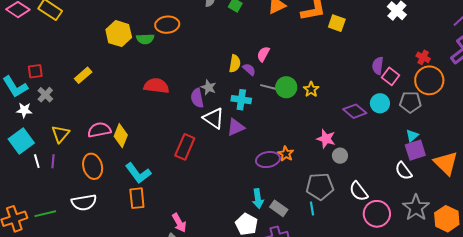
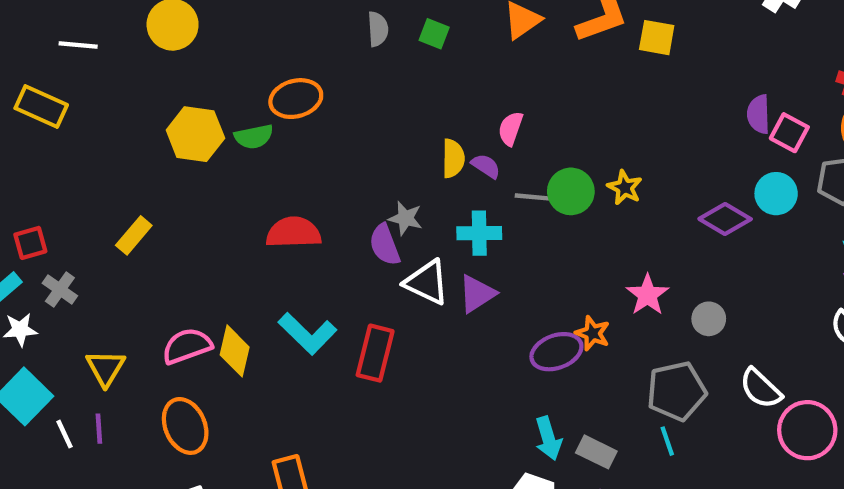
pink star: (326, 139) -> (648, 295), moved, turned 30
cyan L-shape: (138, 173) -> (308, 334), moved

